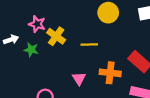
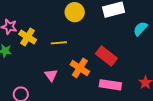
orange cross: (110, 73) -> (80, 68), turned 30

